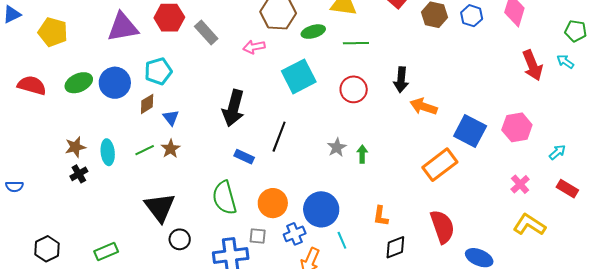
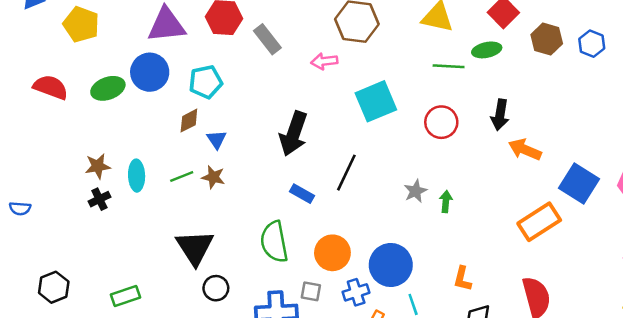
green ellipse: (313, 32) -> (487, 50), moved
blue circle: (115, 83) -> (150, 72), moved
brown star: (171, 149) -> (213, 177), turned -30

